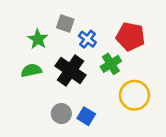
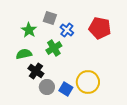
green cross: (111, 64) -> (54, 48), moved
black cross: (70, 70) -> (36, 71), moved, size x0.7
yellow circle: (134, 95) -> (88, 82), moved

